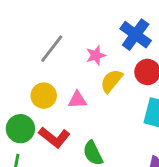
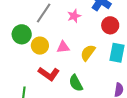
yellow semicircle: (111, 81) -> (88, 53), moved
green circle: (20, 129) -> (22, 34), moved

